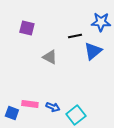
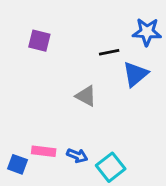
gray triangle: (50, 57) -> (86, 96), moved

